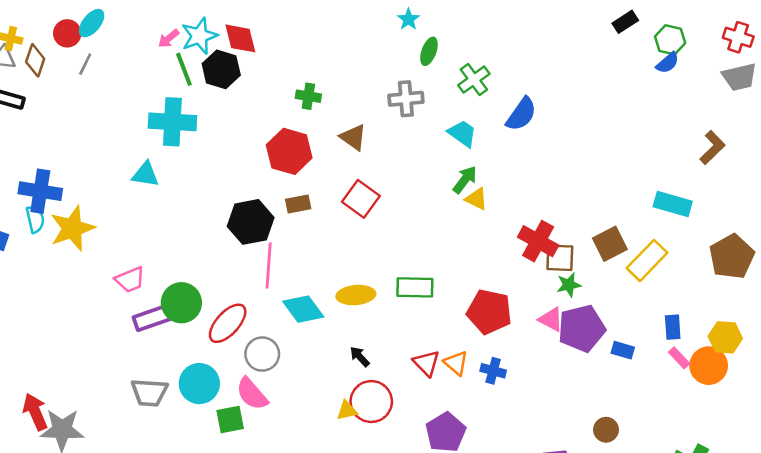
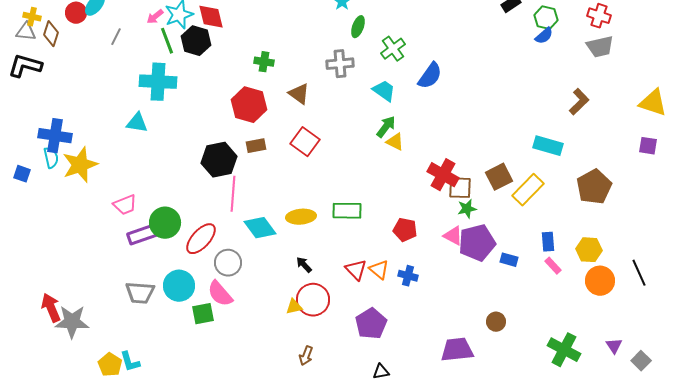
gray line: (85, 64) -> (116, 37), moved
red pentagon: (489, 312) -> (405, 230), size x0.7
orange circle: (709, 366) -> (600, 281), moved

